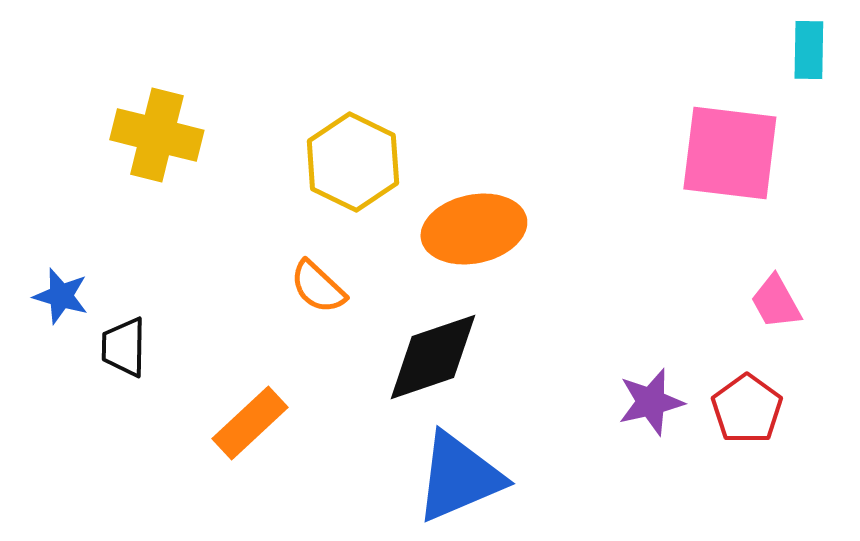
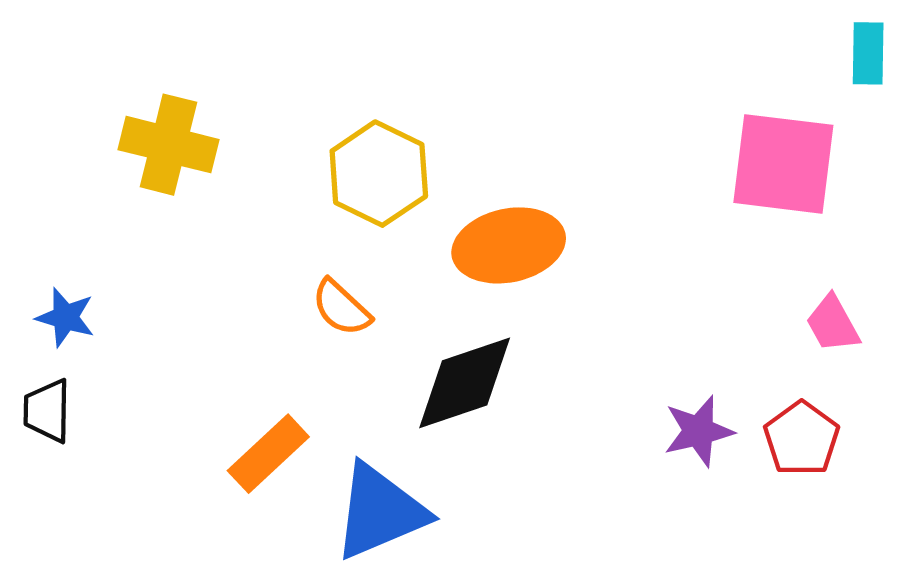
black trapezoid: (124, 347) -> (47, 411), moved
blue triangle: (459, 477) -> (380, 512), moved

